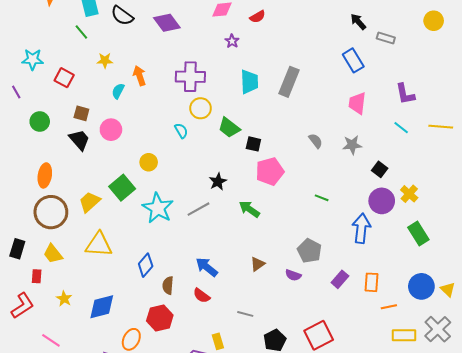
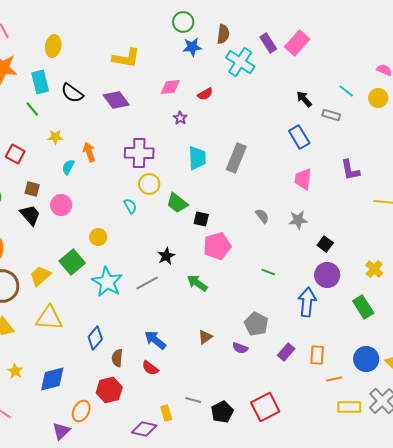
cyan line: (401, 128) -> (346, 91), moved
yellow cross: (409, 194) -> (374, 269), moved
gray line: (245, 314) -> (193, 400), moved

